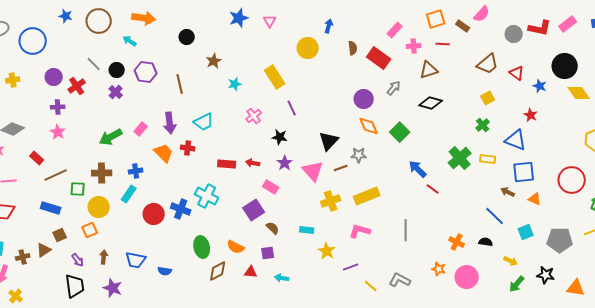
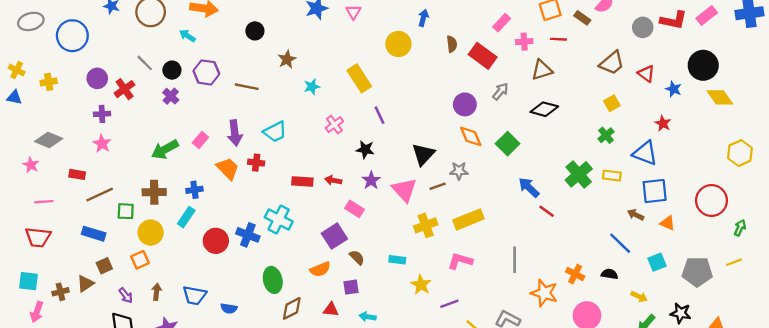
brown line: (180, 84) -> (247, 87), turned -66
red rectangle: (37, 158) -> (77, 174), turned -32
orange semicircle: (236, 247) -> (320, 269), moved, turned -48
orange star: (439, 269) -> (544, 293), moved, size x1.6

